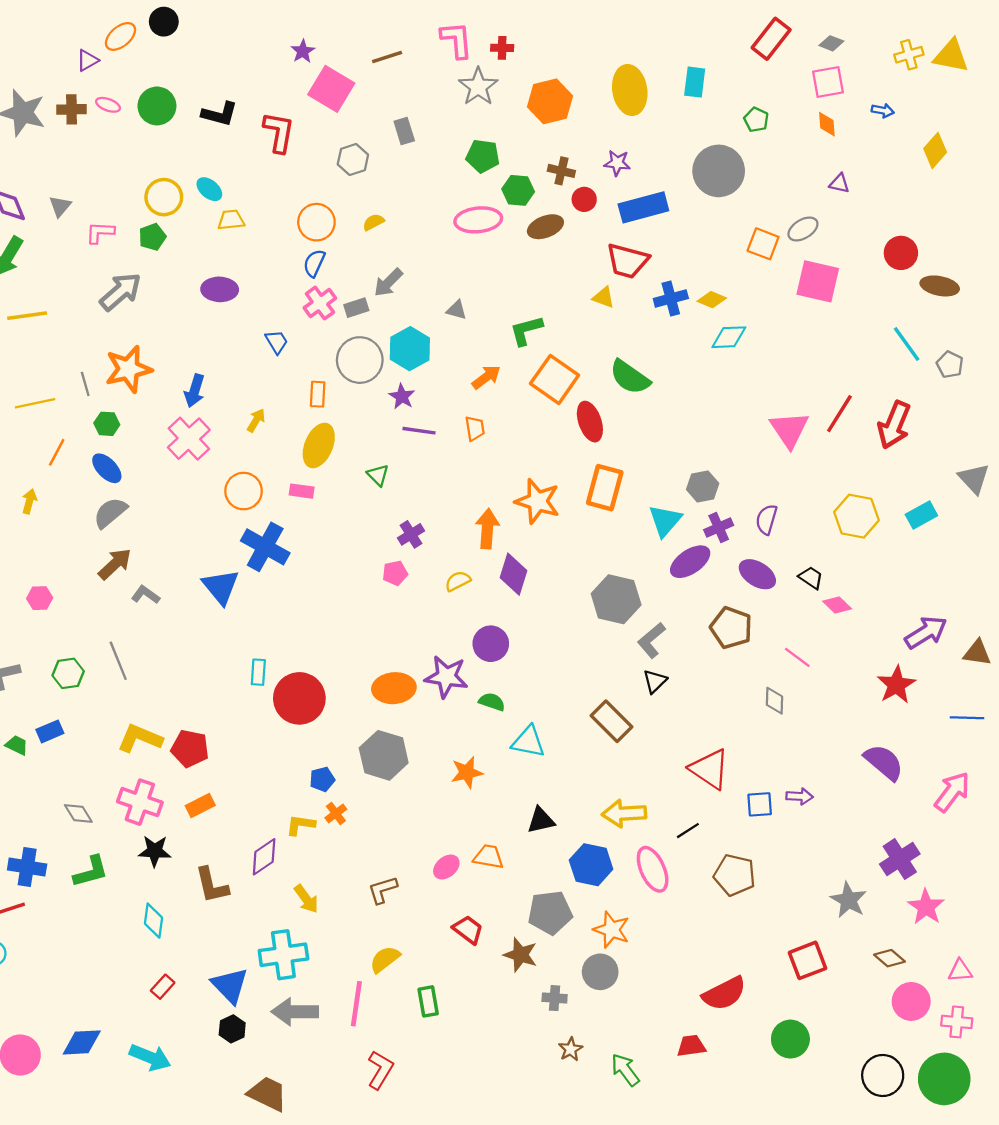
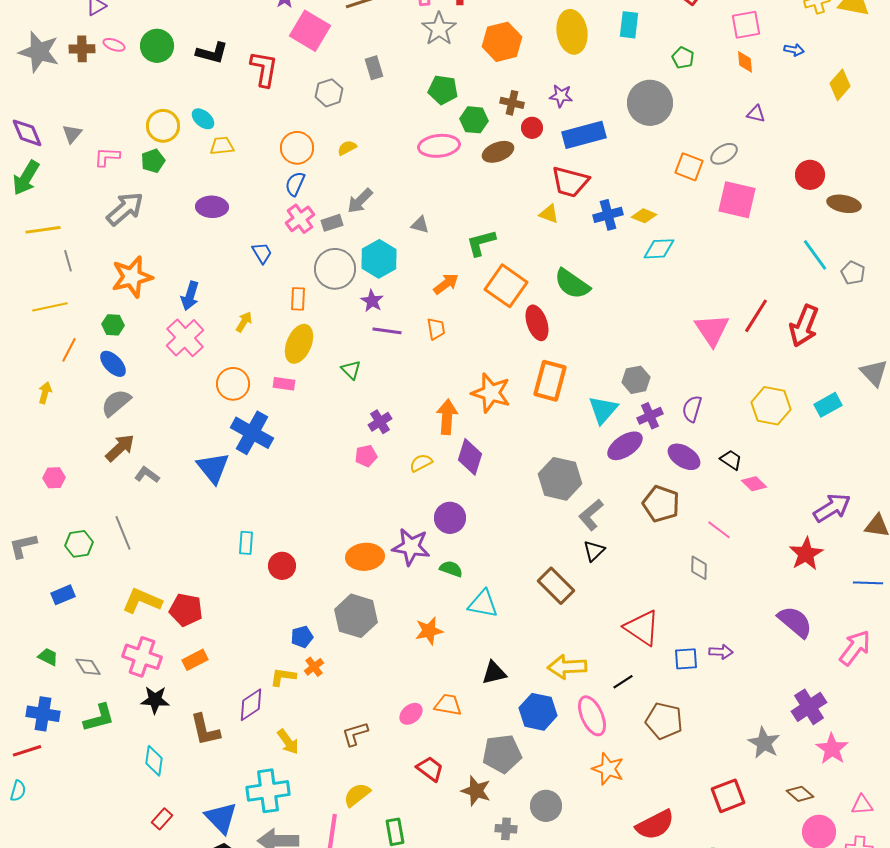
gray line: (85, 384) -> (68, 261), moved
red circle: (299, 698) -> (282, 566), size x0.6
green trapezoid: (17, 745) -> (48, 657), moved
orange star: (612, 930) -> (608, 769), moved

